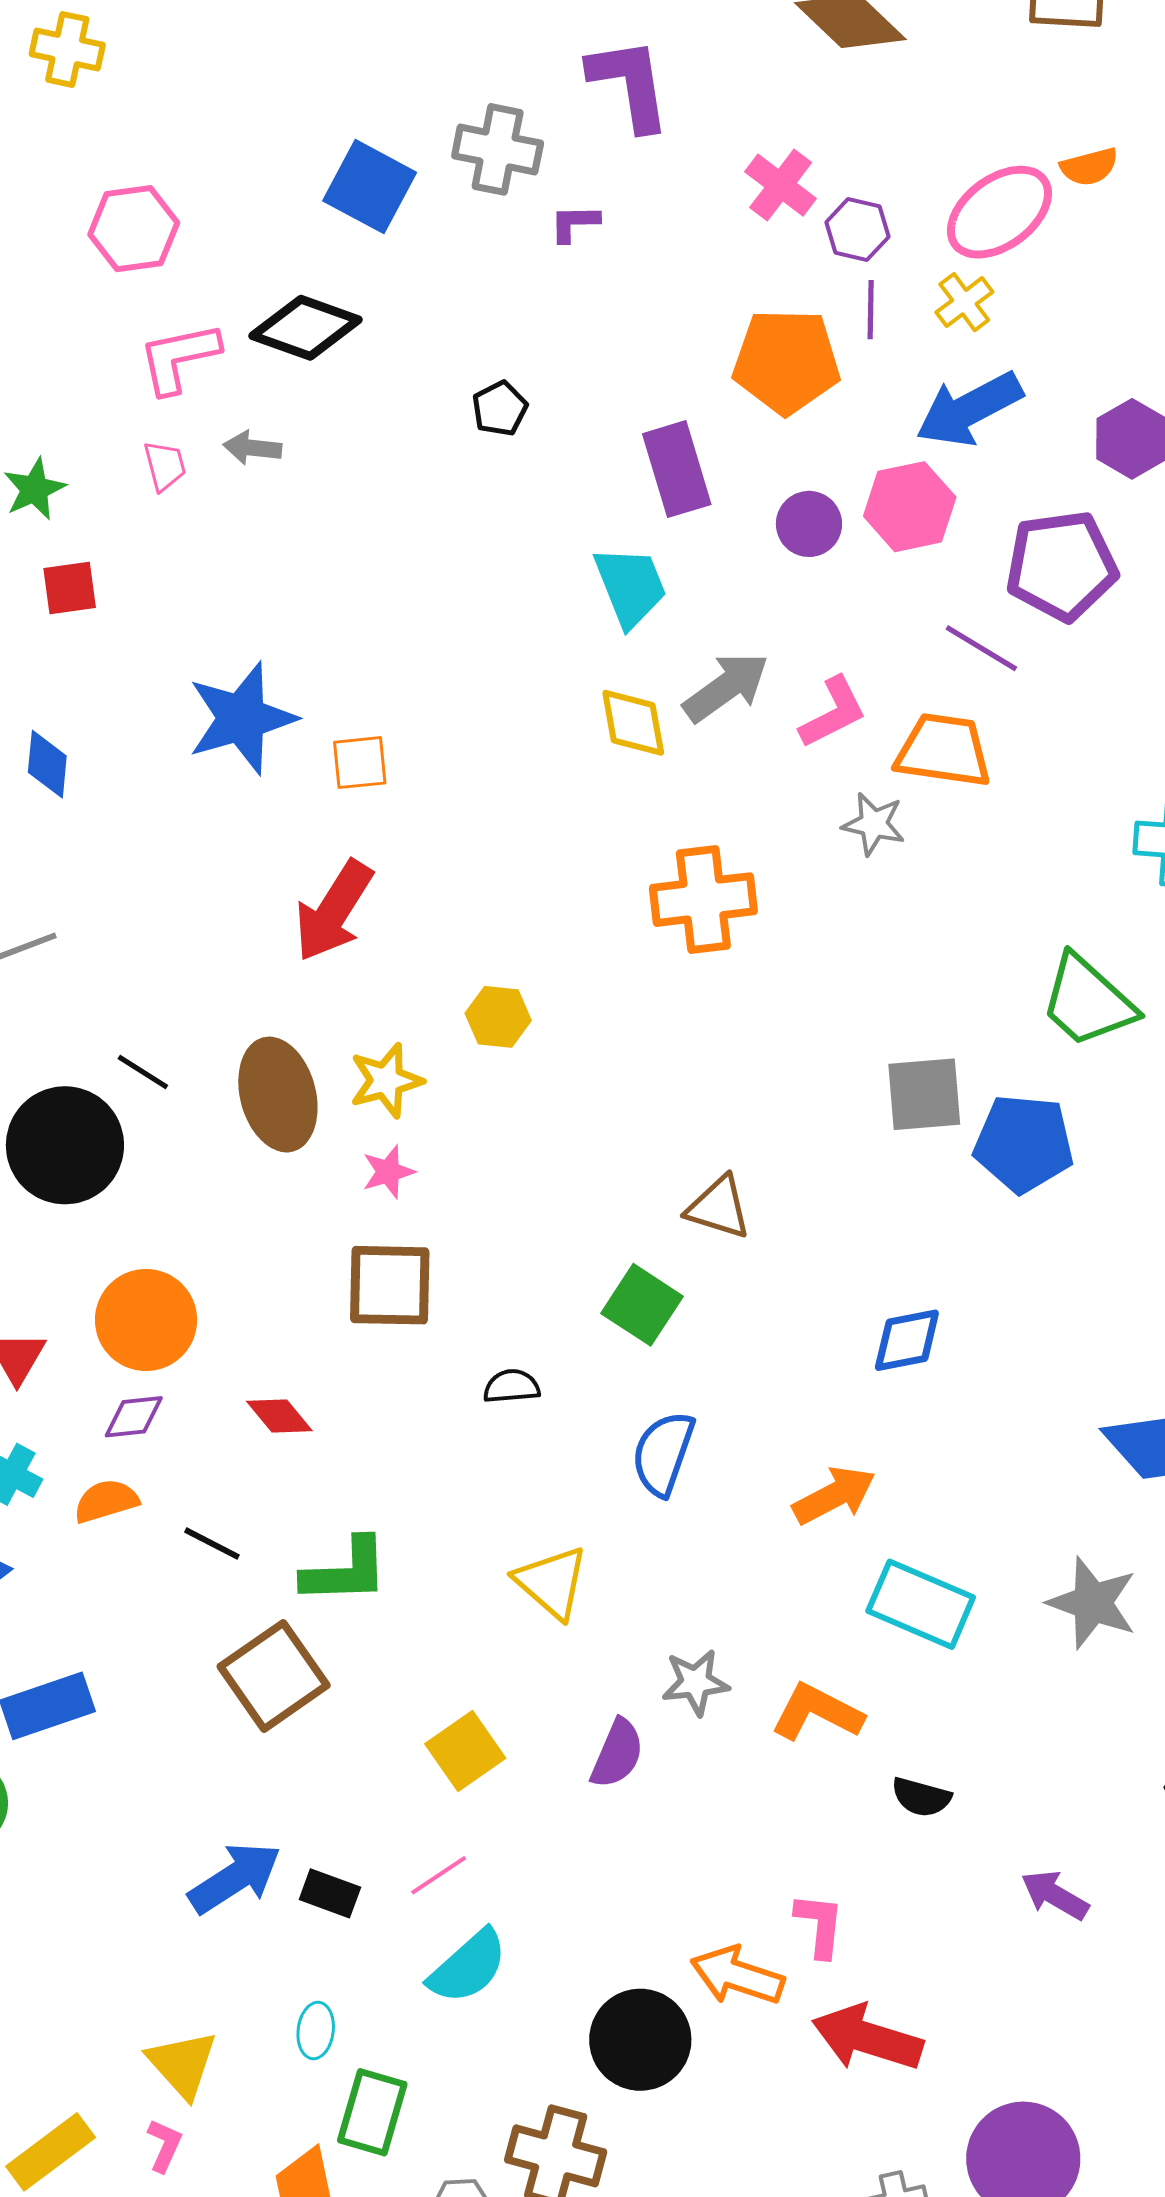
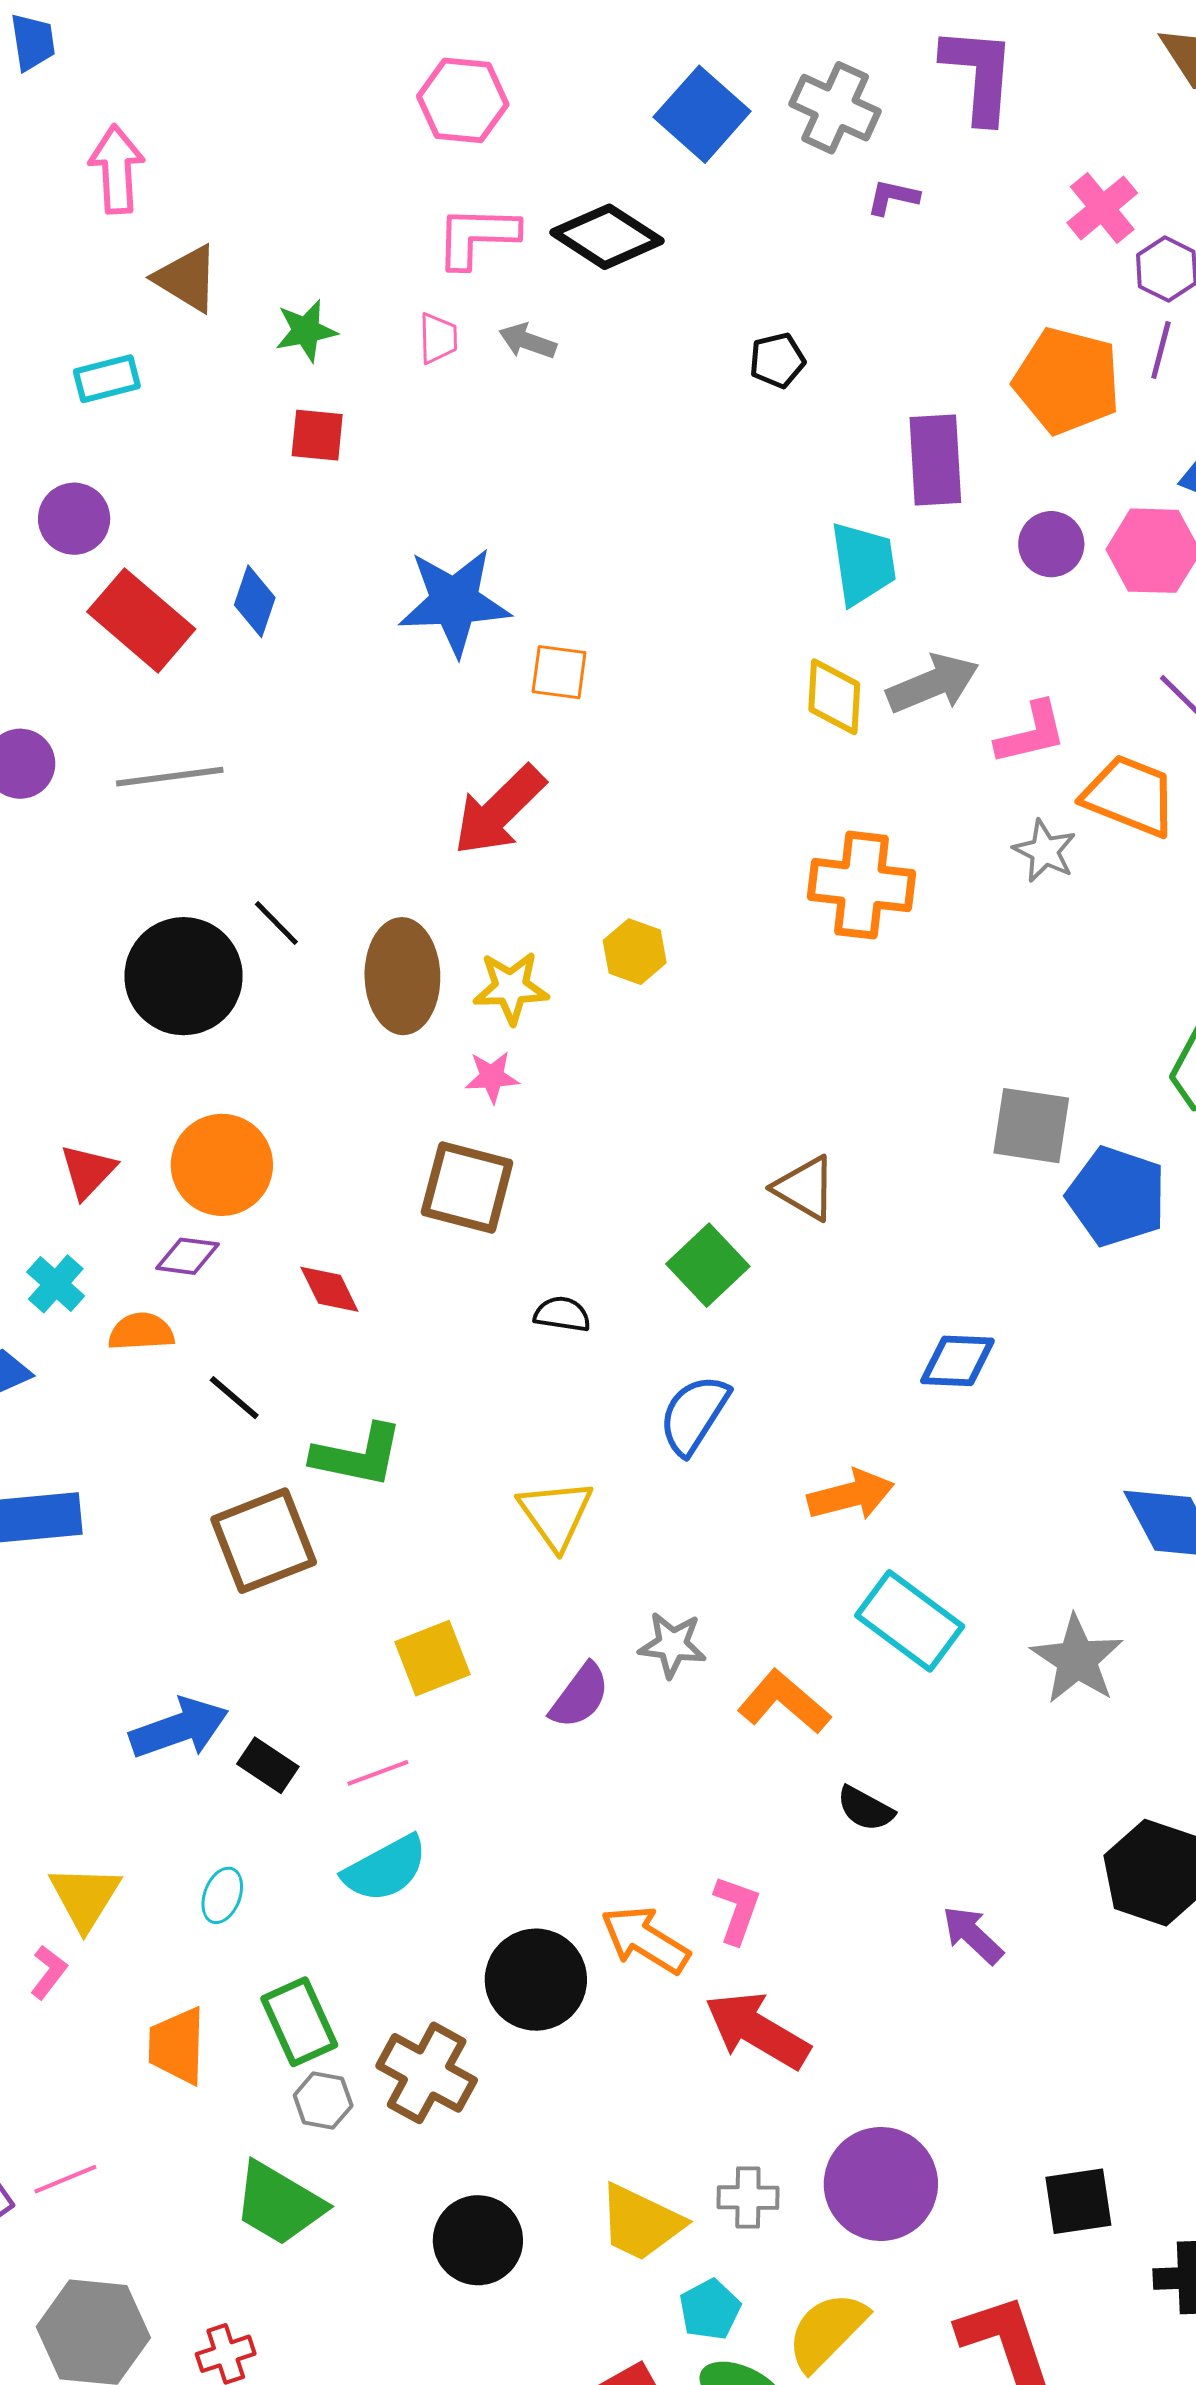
green rectangle: (372, 2112) -> (299, 2022), moved, turned -54

